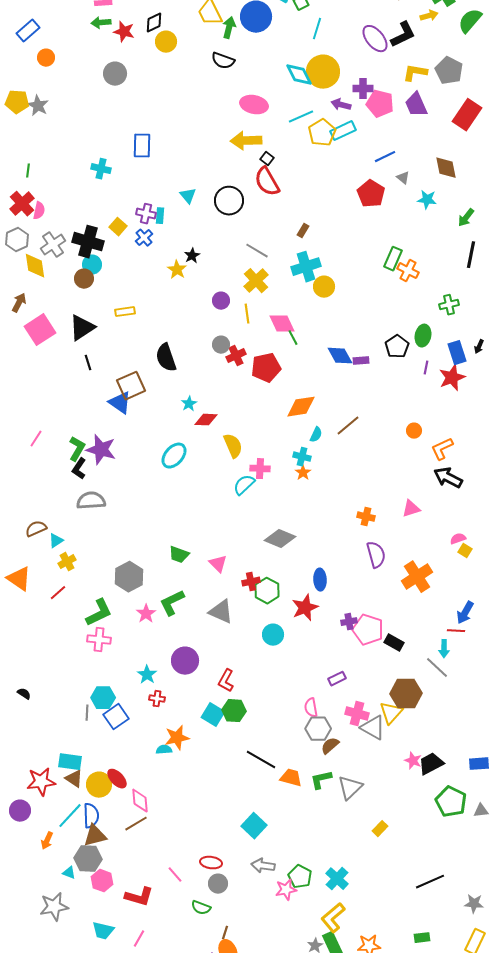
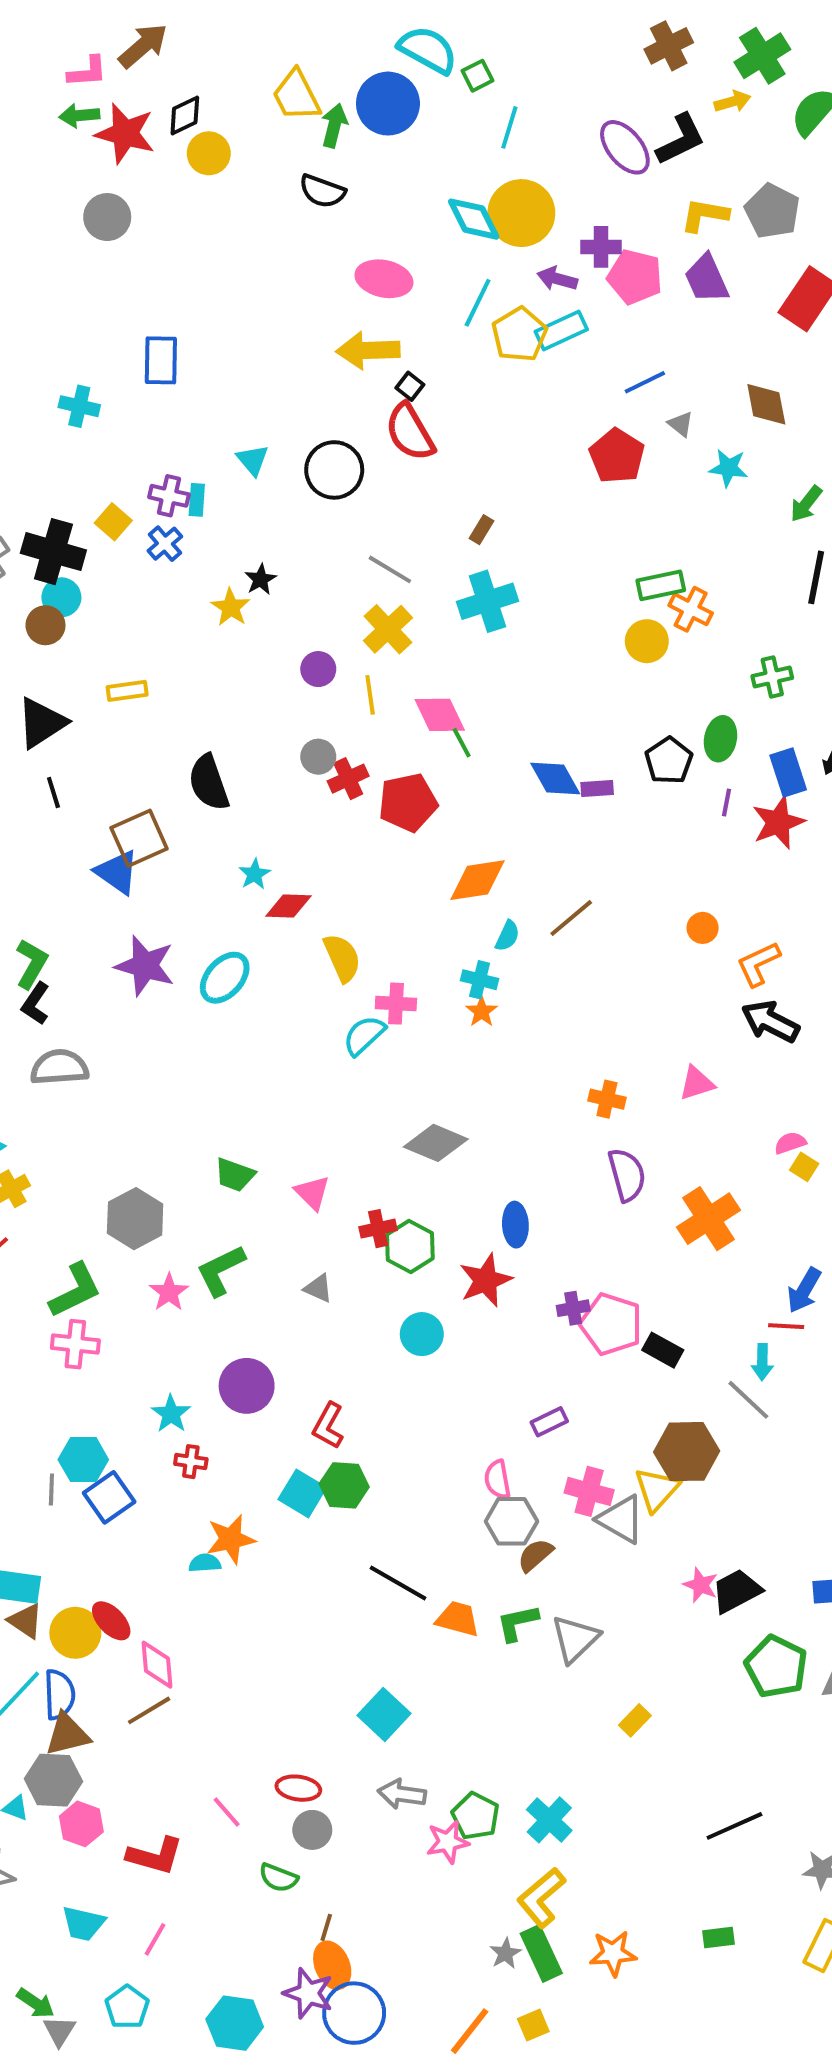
red star: (124, 32) -> (125, 133), size x1.4
cyan line: (301, 117) -> (478, 303), turned -40
green rectangle: (393, 259) -> (661, 585), turned 55
yellow circle: (324, 287) -> (647, 641), moved
purple star: (101, 450) -> (145, 966), moved
gray triangle: (221, 612) -> (318, 1288), size x0.6

